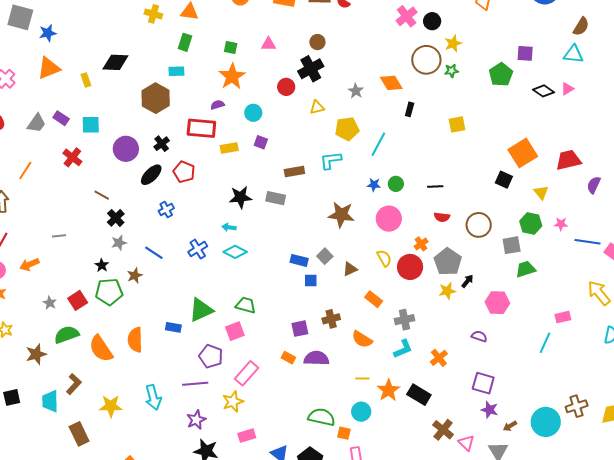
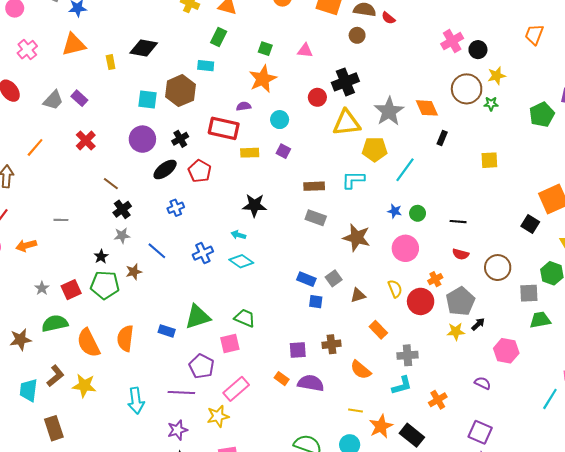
brown circle: (317, 42) -> (357, 35), moved
gray star: (356, 91) -> (389, 111), size x1.8
yellow triangle: (317, 107) -> (347, 123), size x1.8
cyan square: (91, 125) -> (147, 99), moved
gray rectangle: (276, 198) -> (316, 218), moved
yellow star: (111, 406) -> (84, 386), moved

